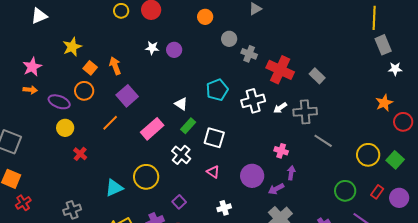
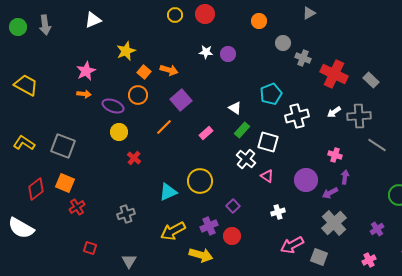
orange arrow: (115, 66) -> (169, 70), turned 126
white cross: (253, 101) -> (297, 116), moved
pink rectangle: (152, 129) -> (206, 133), size x0.6
white cross: (181, 155) -> (246, 159), moved

